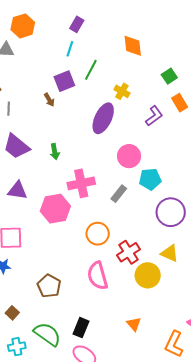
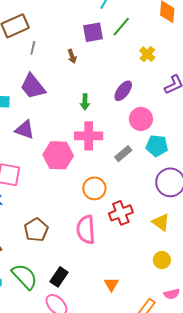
brown arrow: (49, 100) -> (72, 56), moved
purple ellipse: (103, 118) -> (123, 91), moved, size x0.7
green arrow: (55, 152) -> (85, 102), moved
yellow circle: (148, 275) -> (162, 260), moved, size x0.7

